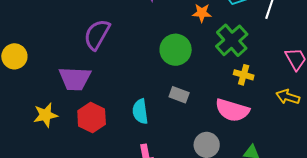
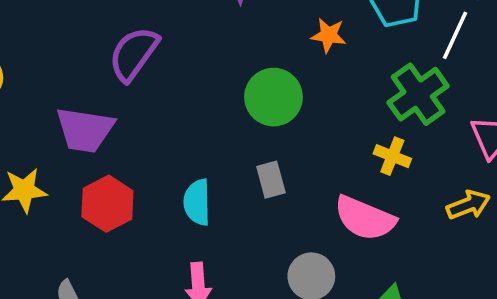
green cross: (232, 40) -> (418, 94), moved
gray rectangle: (179, 95) -> (271, 180), turned 48
yellow arrow: (288, 97) -> (468, 205), turned 135

